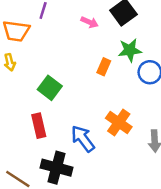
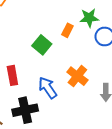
green square: (50, 88) -> (42, 45), moved
black cross: (57, 168) -> (25, 110), turned -30

